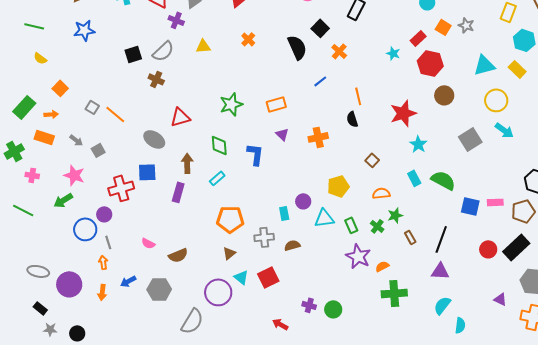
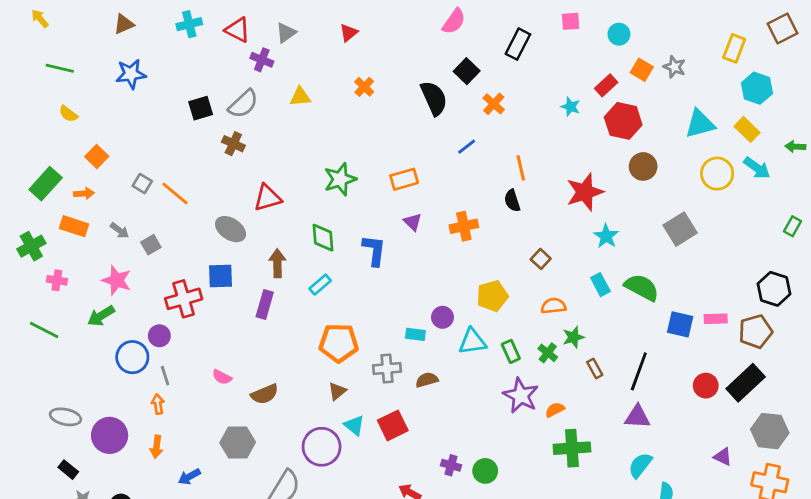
cyan arrow: (504, 130) -> (757, 168), moved
cyan rectangle: (284, 213) -> (415, 334), turned -72
blue arrow: (128, 281) -> (189, 477), moved

